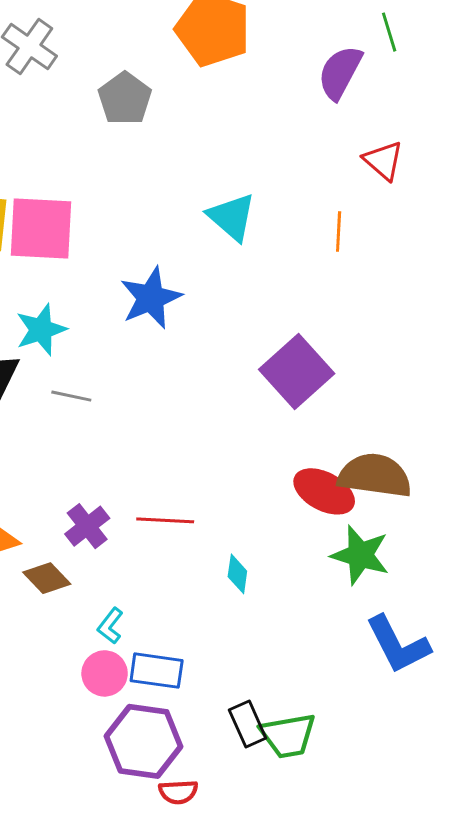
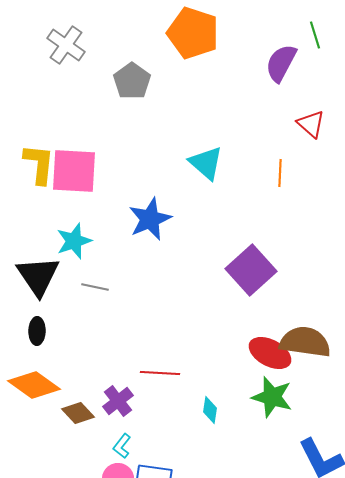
purple cross: (87, 526) -> (118, 401), moved
green star: (360, 555) -> (272, 397), moved

